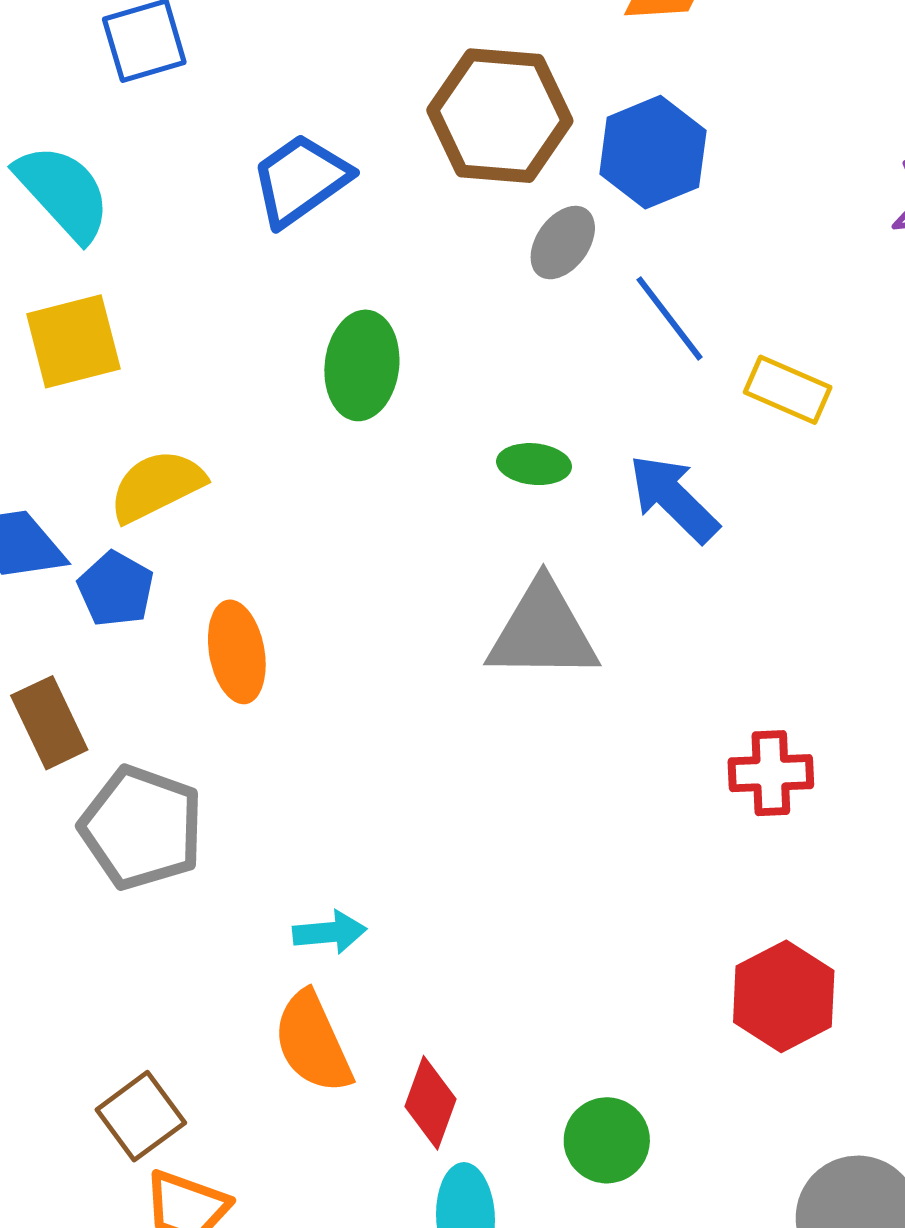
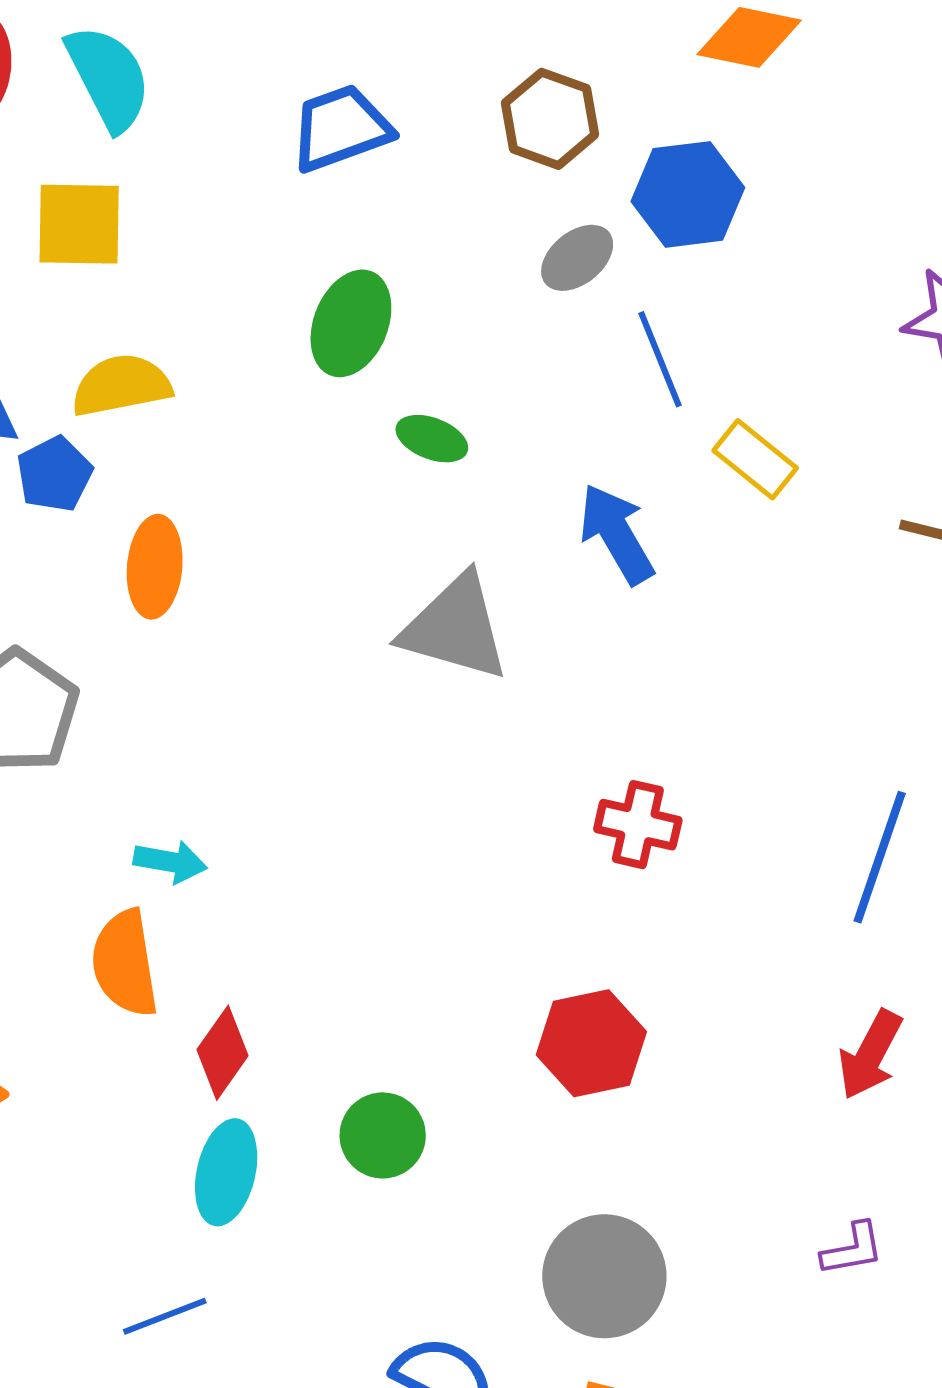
brown hexagon: (500, 116) -> (550, 119), size x0.7
green ellipse: (534, 464) -> (432, 439), moved

